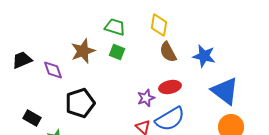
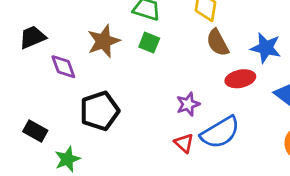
black trapezoid: (22, 60) -> (33, 37), moved
red ellipse: (170, 87) -> (240, 79), moved

